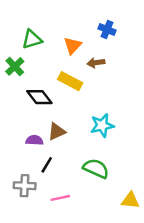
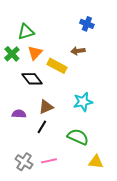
orange triangle: (73, 45) -> (35, 53), moved
purple semicircle: (34, 140) -> (19, 114), moved
black line: (47, 165) -> (42, 127), moved
gray cross: (25, 186) -> (24, 162), moved, turned 30
yellow triangle: (130, 200) -> (96, 162), moved

